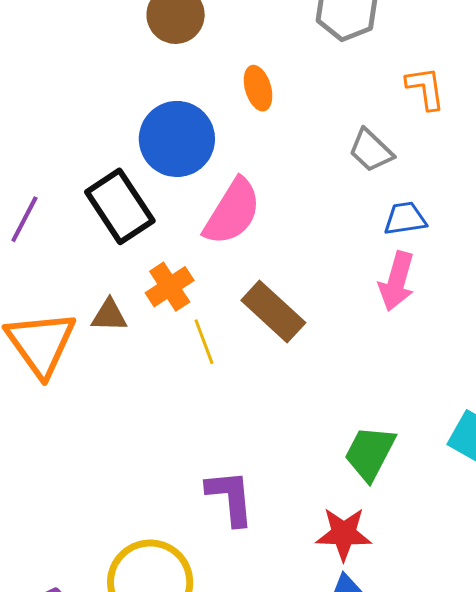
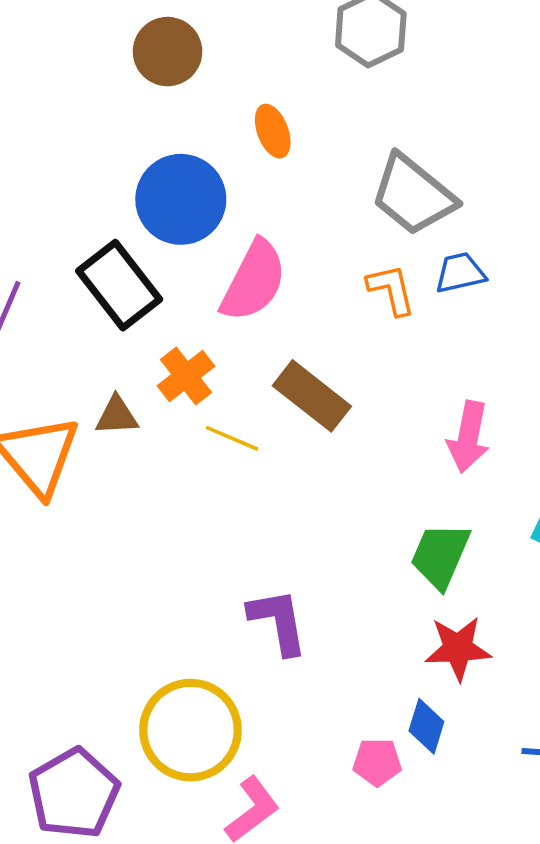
orange L-shape: (425, 88) -> (391, 290), moved
gray trapezoid: (371, 151) -> (413, 195), size x1.6
pink arrow: (397, 281) -> (468, 437), moved
yellow line: (204, 342) -> (232, 438), turned -42
red star: (344, 534) -> (458, 648), moved

